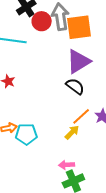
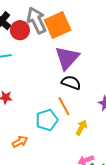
orange line: (81, 116) -> (64, 106), moved, turned -60
cyan pentagon: (26, 134) -> (47, 120), moved

